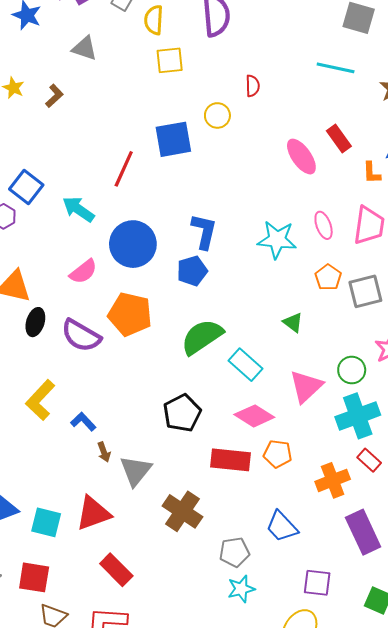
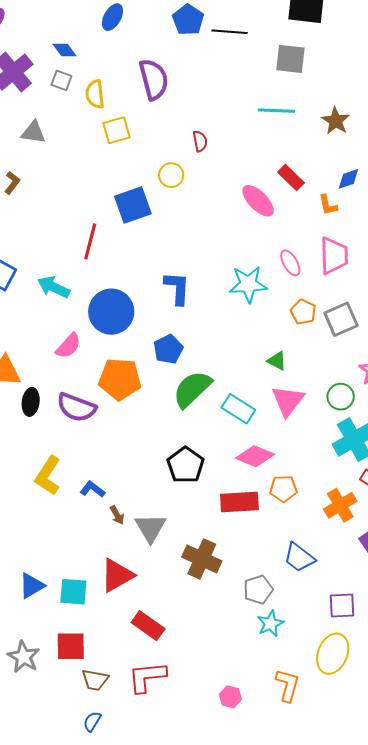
blue pentagon: (192, 271) -> (168, 349), moved
pink triangle: (306, 386) -> (288, 401), moved

